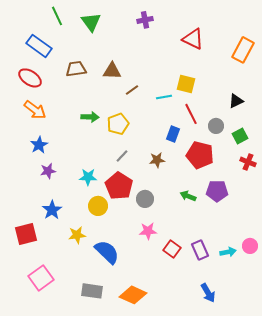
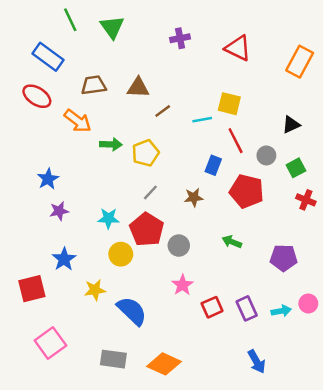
purple cross: (145, 20) -> (180, 38), moved
orange arrow: (35, 110) -> (78, 121), moved
purple pentagon: (217, 191) -> (284, 258), moved
pink star: (148, 231) -> (182, 285), turned -30
red square: (172, 249) -> (212, 307), turned 30

